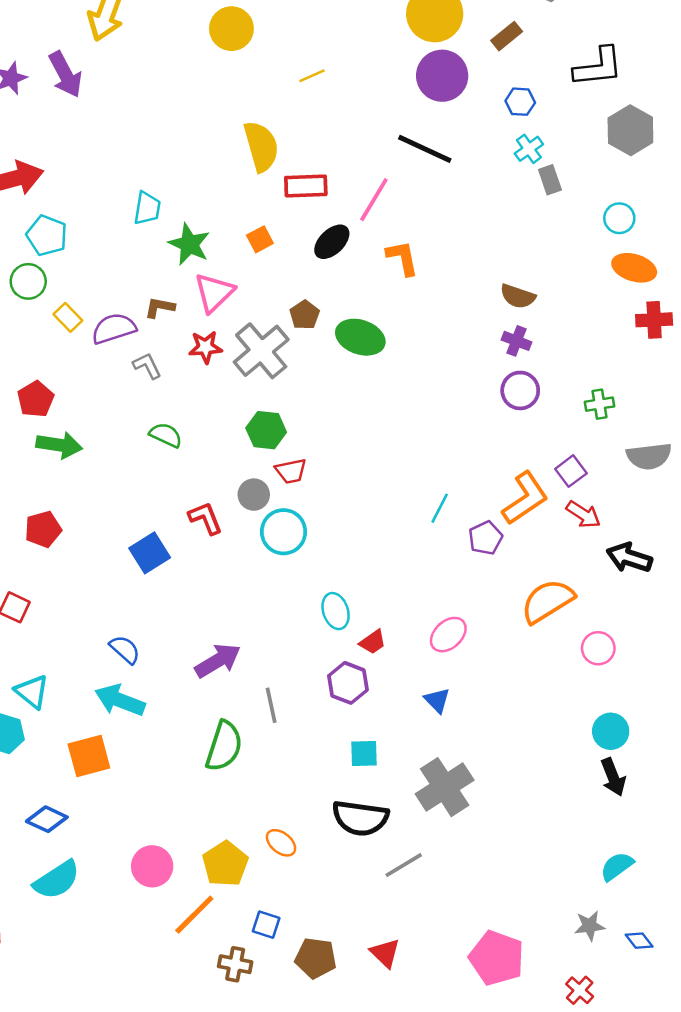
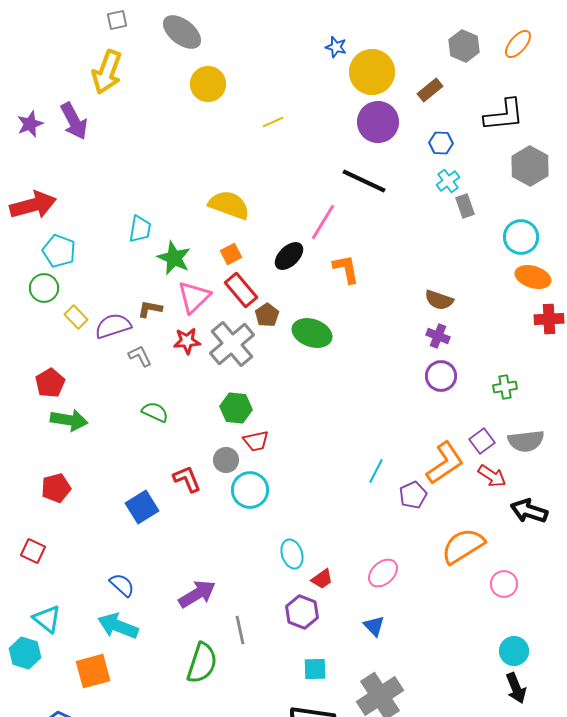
yellow semicircle: (261, 146) -> (229, 205), moved, turned -54
red rectangle: (306, 186) -> (241, 290), moved, turned 52
cyan circle: (619, 218) -> (521, 237), size x1.4
gray semicircle: (649, 456) -> (526, 441), moved

